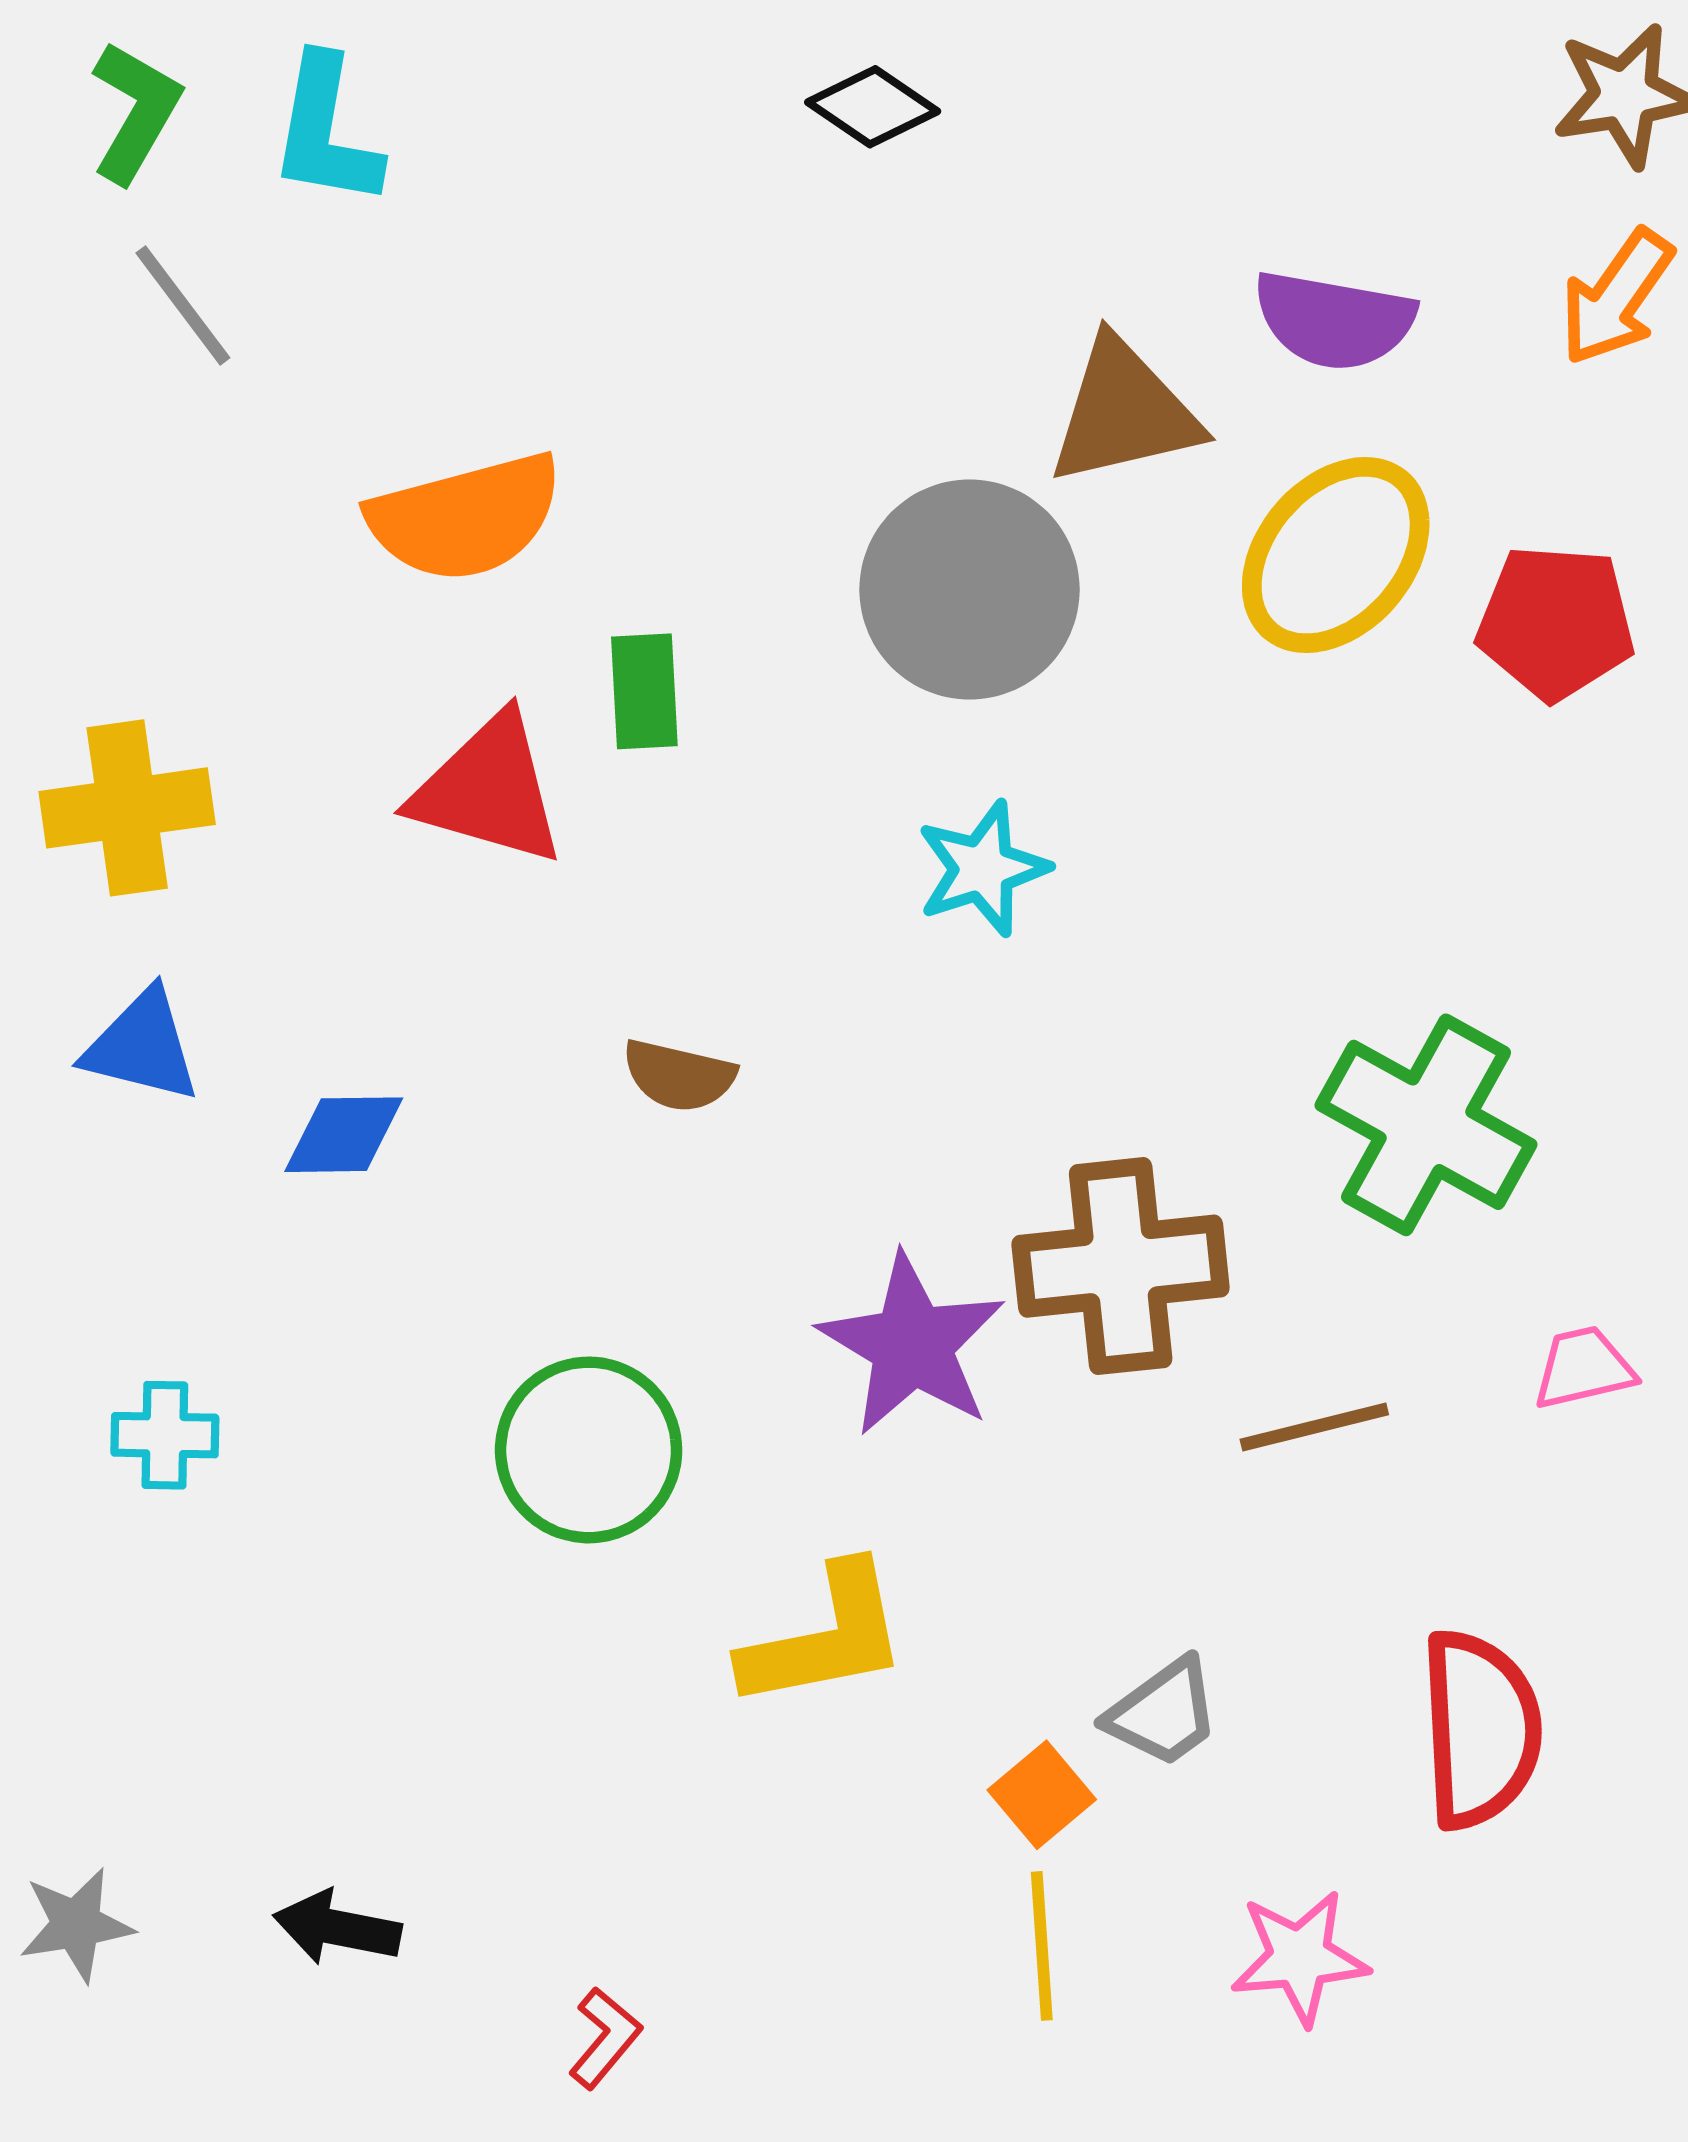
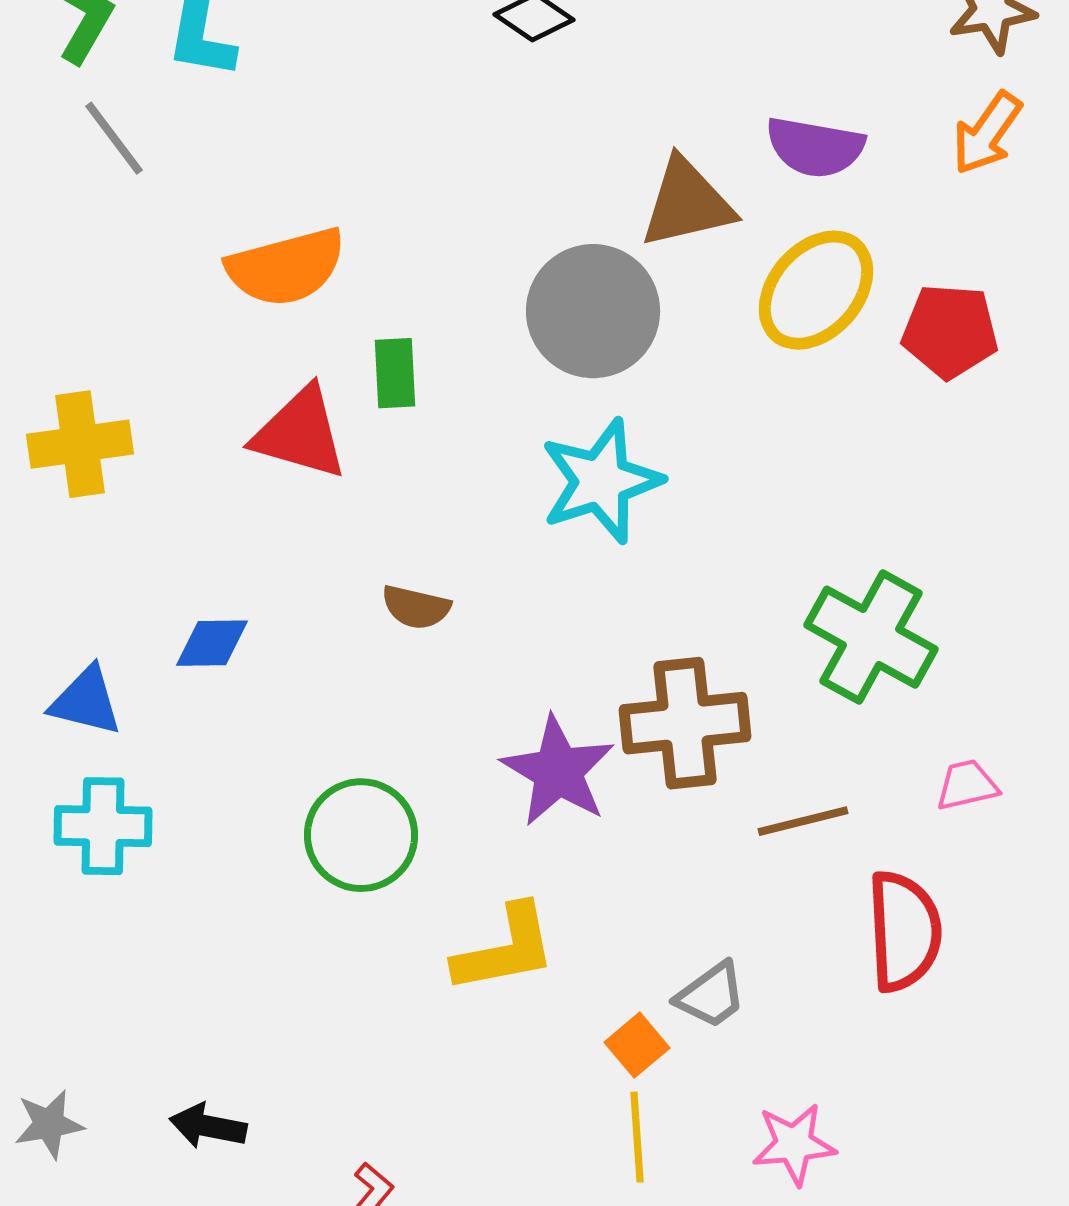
cyan star: (983, 869) -> (601, 481), size x1.5
blue triangle: (142, 1046) -> (86, 701), moved
cyan cross: (165, 1435) -> (103, 826), size x1.5
red semicircle: (1480, 1729) -> (904, 931), moved

